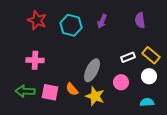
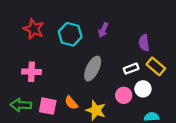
purple semicircle: (140, 20) -> (144, 43), moved
gray ellipse: (92, 70) -> (93, 69), moved
white circle: (149, 76) -> (143, 89), moved

